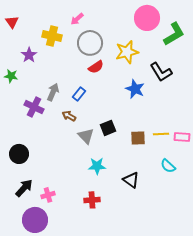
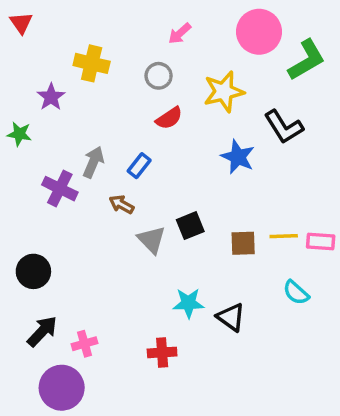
pink arrow: (77, 19) -> (180, 33), moved
red triangle: (12, 22) -> (21, 23), moved
gray circle: (90, 43) -> (159, 76), size x0.6
cyan star: (97, 166) -> (189, 303), moved

